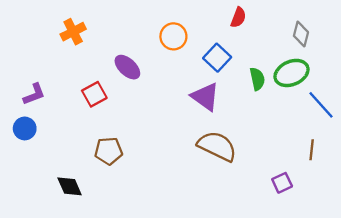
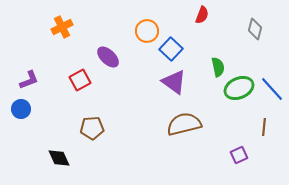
blue square: (217, 58) -> (171, 49), moved
green ellipse: (292, 73) -> (239, 88), moved
brown semicircle: (217, 146) -> (184, 124), turned -40

